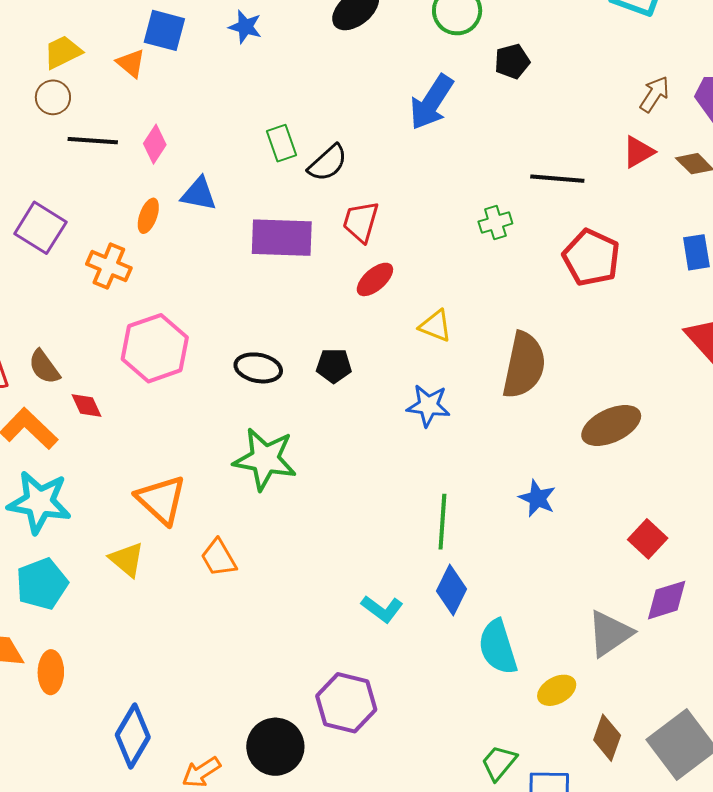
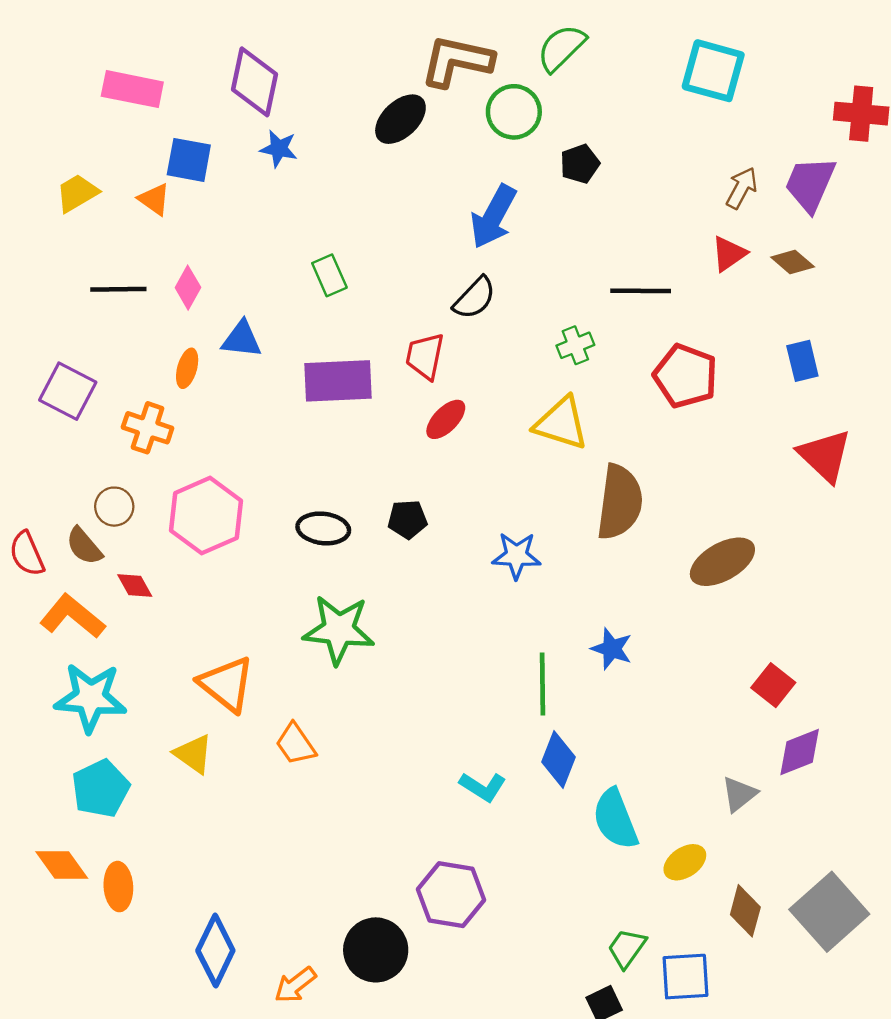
brown circle: (53, 97) -> (114, 507), moved
black semicircle: (328, 163) -> (475, 298), moved
yellow triangle: (435, 326) -> (561, 423), moved, size x1.5
blue star: (537, 498) -> (612, 649), moved
gray triangle: (610, 633) -> (739, 794), size x0.7

